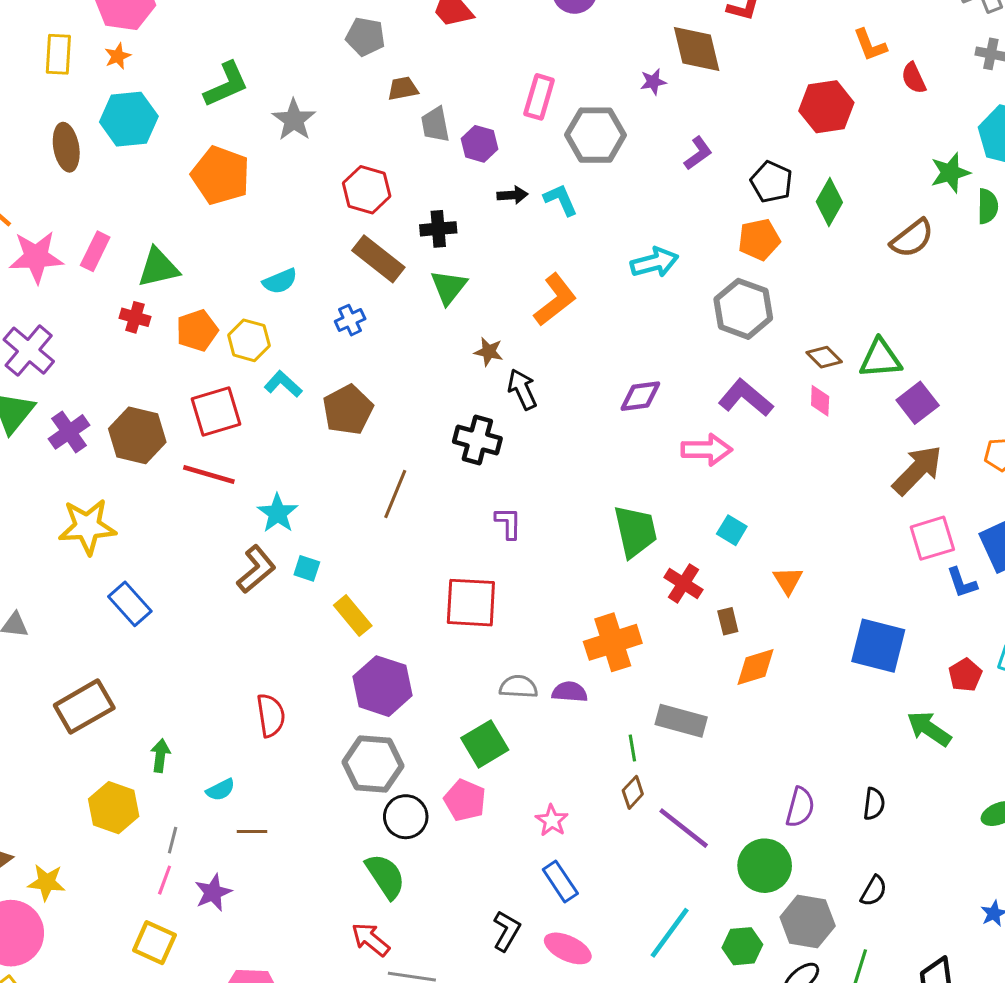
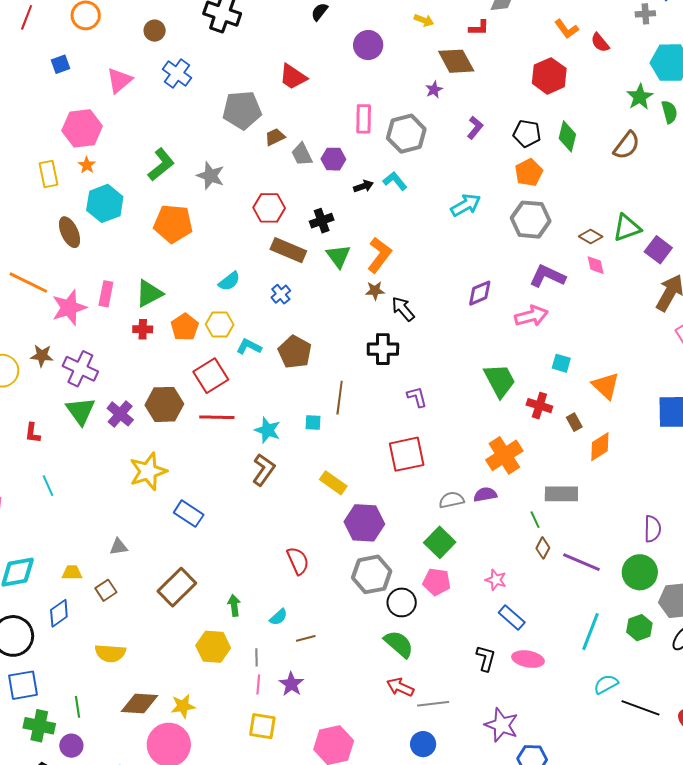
gray pentagon: (365, 37) -> (242, 110), size x1.5
orange L-shape: (555, 300) -> (379, 255), moved
cyan square: (307, 568) -> (313, 423), moved
orange triangle: (788, 581) -> (606, 386), size x1.4

